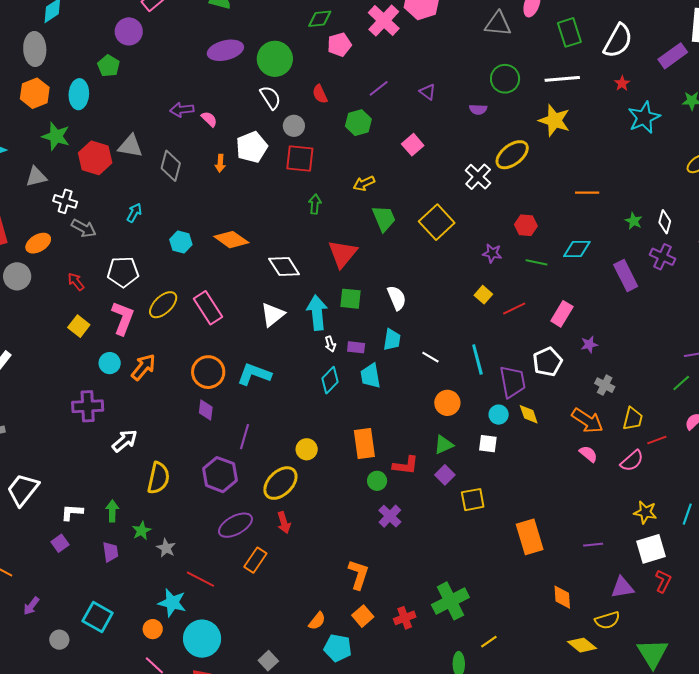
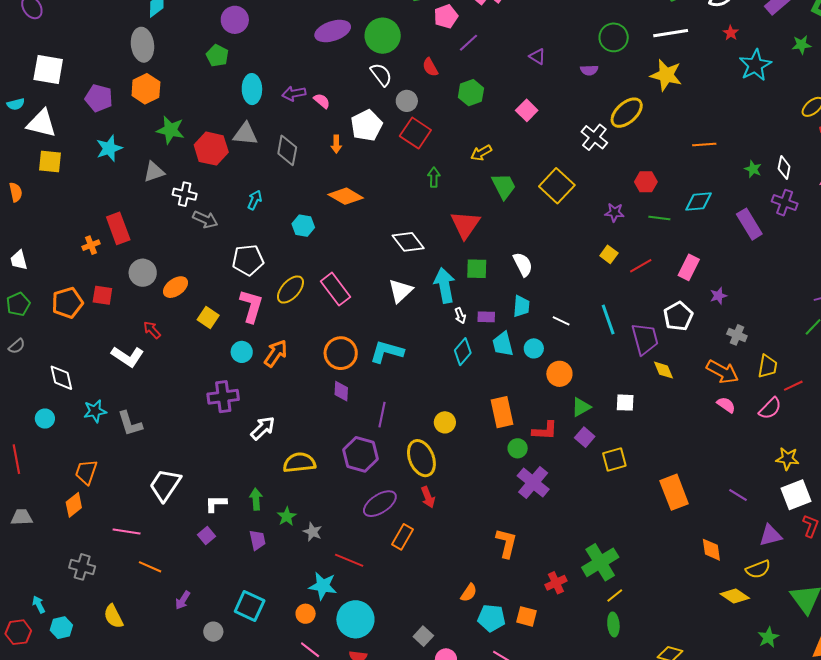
purple line: (379, 88) -> (469, 43), moved
cyan ellipse: (79, 94) -> (252, 89), moved
red square: (300, 158) -> (415, 133), turned 32
orange diamond: (231, 240) -> (346, 196), moved
orange ellipse: (38, 243) -> (176, 287), moved
red arrow: (76, 282) -> (152, 330), moved
orange circle: (447, 403) -> (559, 374), moved
cyan circle: (499, 415) -> (534, 348), moved
yellow semicircle: (158, 478) -> (299, 463), turned -104
yellow ellipse: (280, 483) -> (421, 458), turned -63
purple cross: (390, 516) -> (533, 482), size x1.4
purple line: (593, 545) -> (738, 495), turned 42
orange square: (363, 616) -> (527, 616), moved, turned -30
yellow line: (489, 642) -> (615, 595), moved

